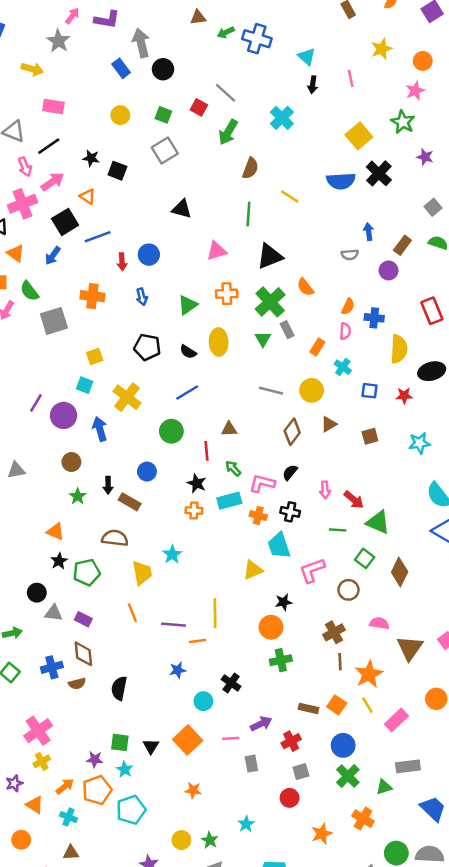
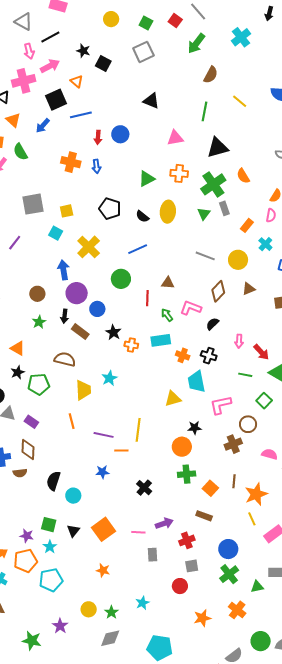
blue arrow: (142, 297) -> (96, 166), moved
gray square: (54, 321) -> (33, 204), moved
purple circle: (64, 415) -> (77, 293), moved
black star: (197, 483) -> (113, 332), moved
pink L-shape: (262, 483) -> (191, 308), moved
brown cross: (334, 632) -> (233, 444), moved
cyan circle: (203, 701) -> (73, 496), moved
orange square: (337, 705) -> (210, 488), moved

